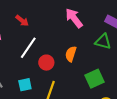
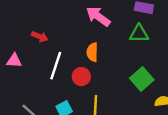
orange semicircle: (71, 54) -> (92, 52), moved

